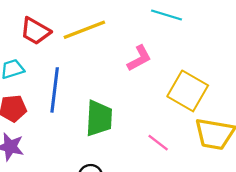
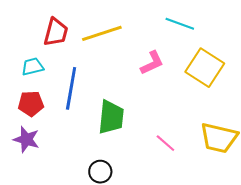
red trapezoid: (35, 31) -> (56, 32), turned -108
yellow square: (188, 91) -> (205, 68), moved

